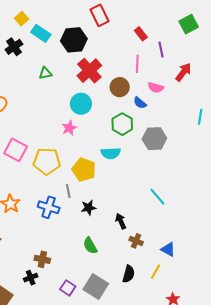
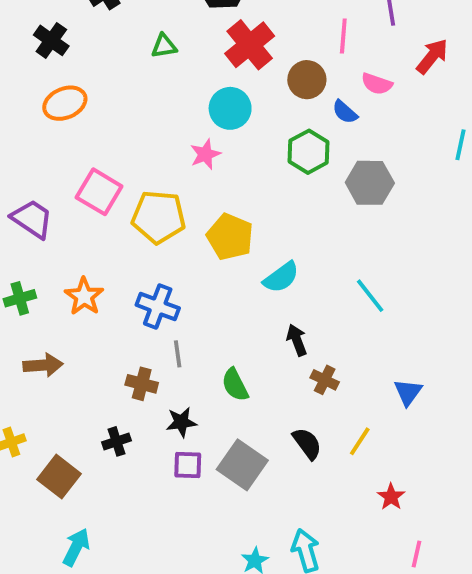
cyan semicircle: (111, 153) -> (281, 277), moved, turned -36
gray line: (68, 191) -> (178, 354), moved
black star: (89, 208) -> (181, 422), moved
blue triangle: (168, 249) -> (408, 392), moved, turned 35
brown cross: (42, 259) -> (142, 384), moved
black semicircle: (129, 274) -> (307, 444), turned -54
purple square: (68, 288) -> (188, 465), turned -35

